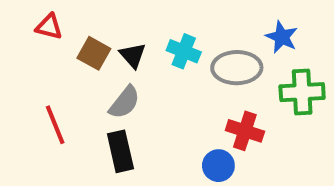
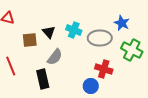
brown square: (94, 53) -> (30, 40), moved, turned -35
green cross: (302, 92) -> (132, 50), turned 30
gray semicircle: (125, 102) -> (55, 57), moved

